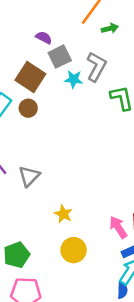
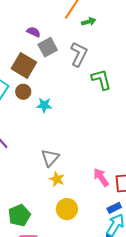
cyan star: (74, 79) -> (44, 105), moved
gray triangle: (29, 176) -> (50, 158), moved
pink arrow: (118, 227) -> (101, 177), moved

